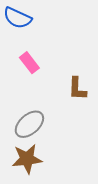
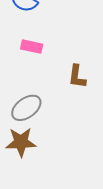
pink rectangle: (29, 63) -> (32, 47), turned -45

